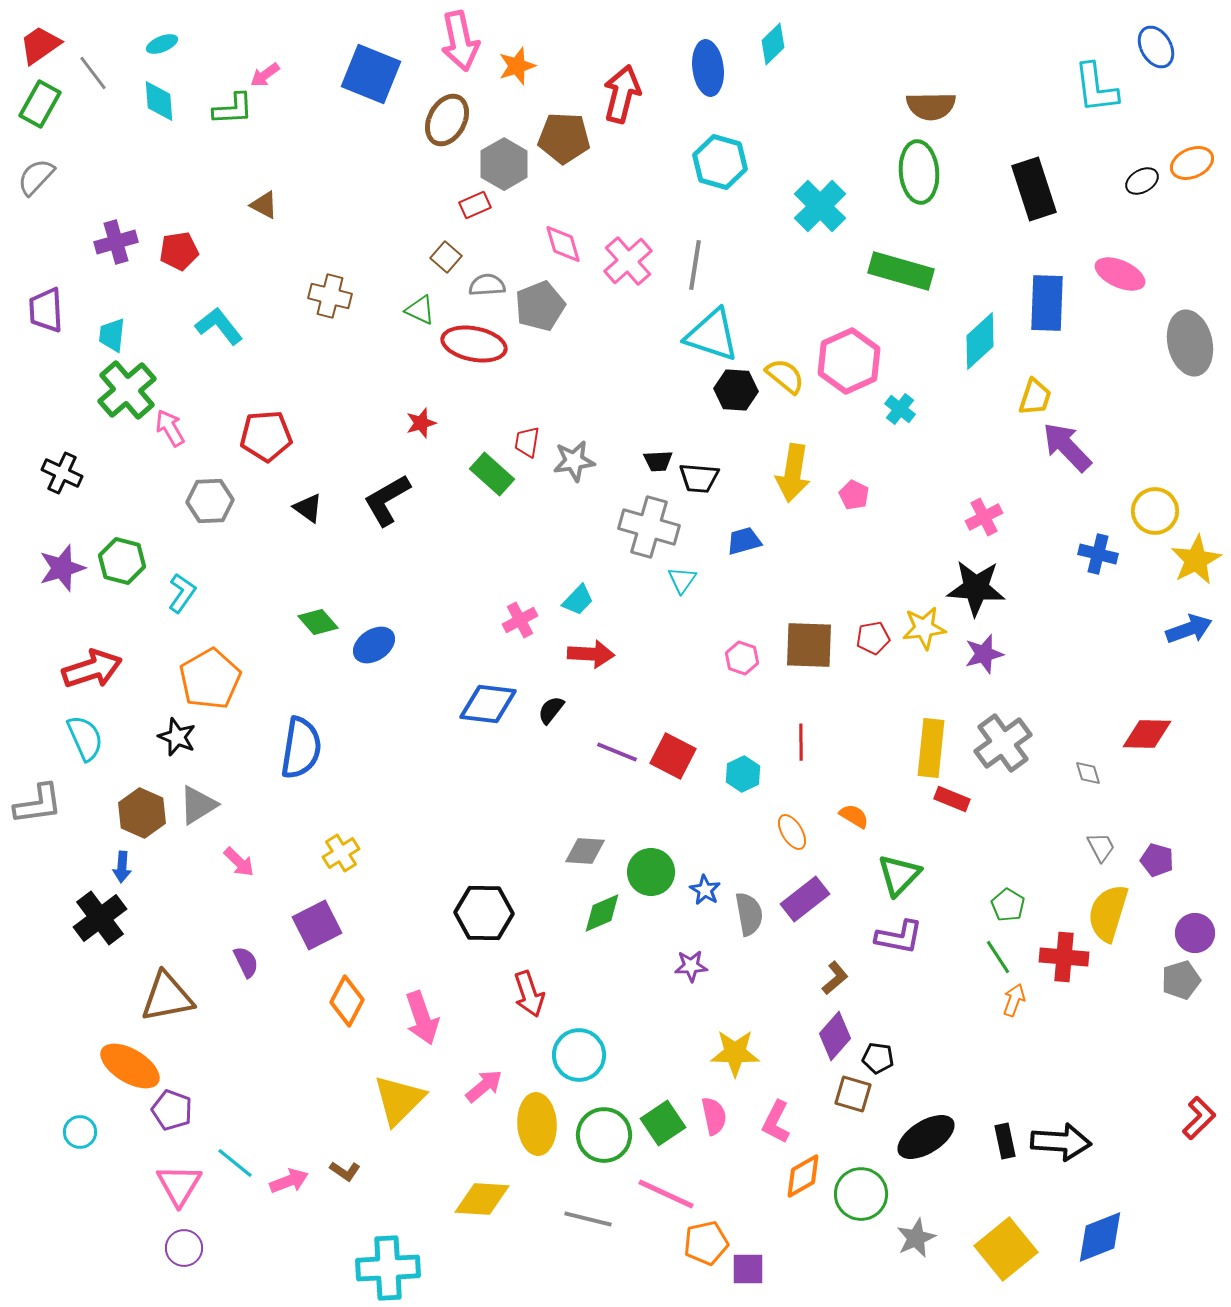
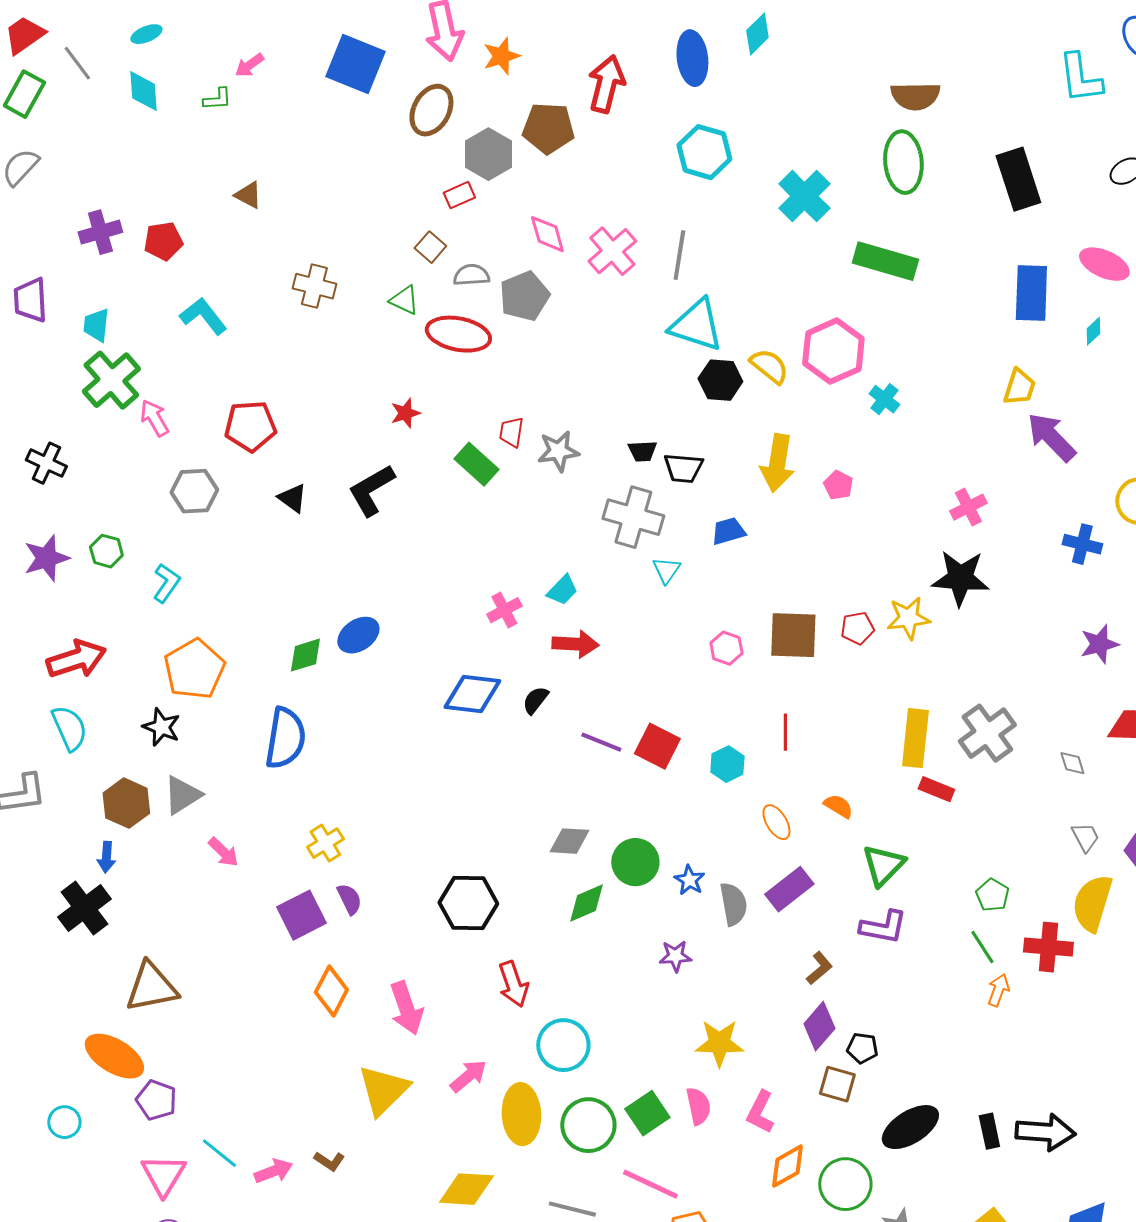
green L-shape: (233, 109) -> (217, 99), size x0.7
cyan diamond: (980, 341) -> (1093, 331), moved, size x0.5
green hexagon: (122, 561) -> (106, 551), size x0.7
green diamond: (318, 622) -> (305, 655), moved, turned -66
purple star: (984, 654) -> (1099, 644), moved
purple semicircle: (246, 962) -> (349, 899), moved

